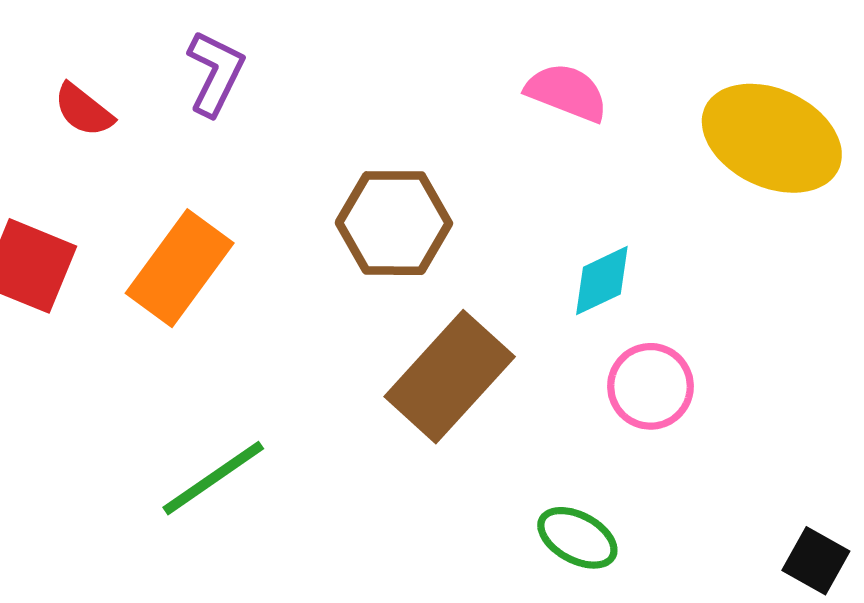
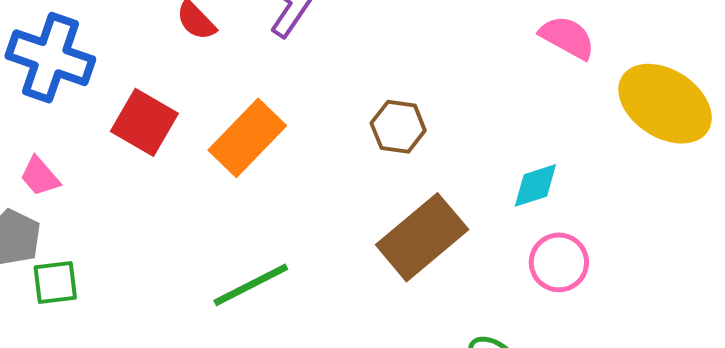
pink semicircle: (567, 92) -> (567, 37), moved
brown hexagon: (394, 223) -> (398, 127), size x0.7

